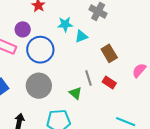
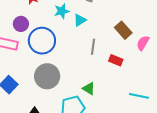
brown rectangle: (109, 53) -> (123, 30), moved
gray line: (89, 78) -> (93, 47), moved, turned 35
green triangle: (75, 93) -> (89, 89), moved

